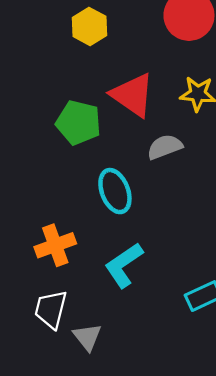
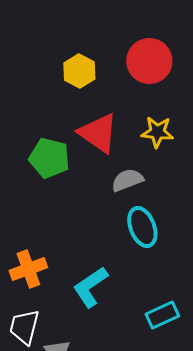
yellow hexagon: (90, 26) -> (79, 71), moved
cyan ellipse: (115, 191) -> (142, 227), moved

